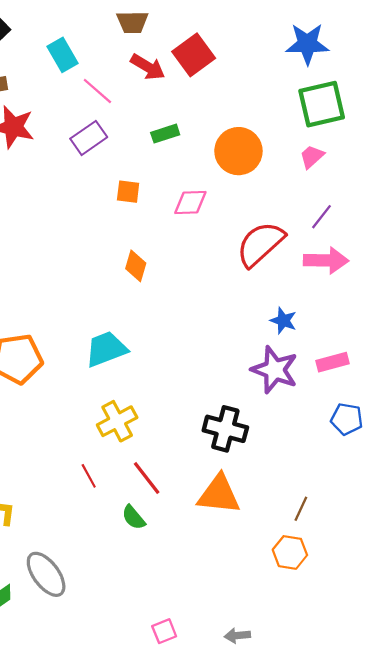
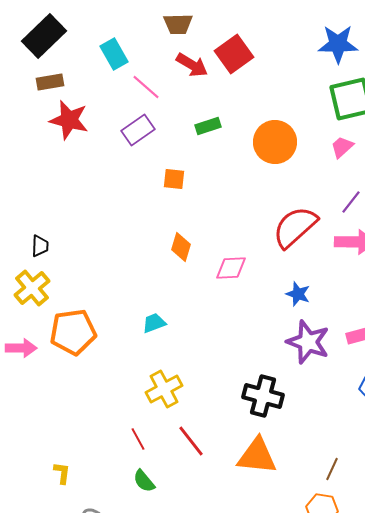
pink diamond: (190, 203) -> (231, 268), moved
blue star: (283, 321) -> (298, 294), moved
cyan trapezoid: (106, 349) -> (154, 323), size x0.6
green semicircle: (134, 517) -> (144, 481), moved

